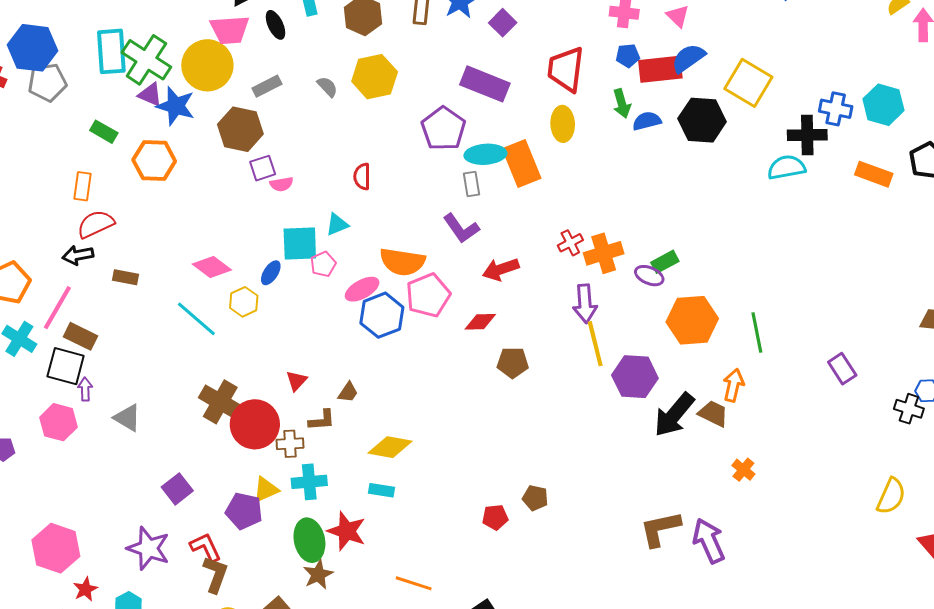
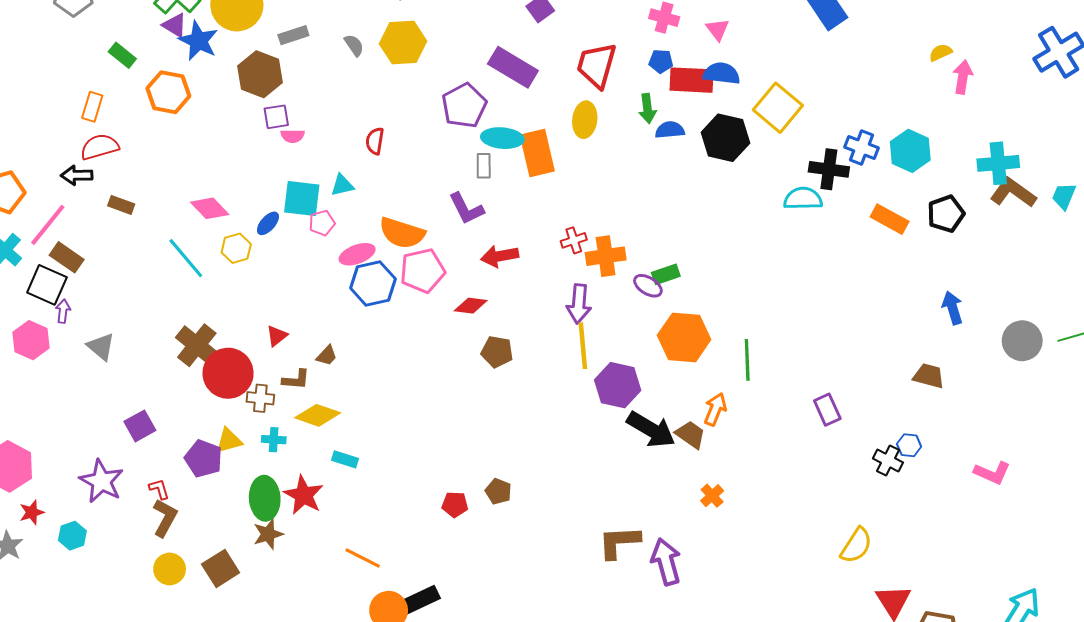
blue semicircle: (688, 58) -> (721, 73), turned 33
black arrow: (674, 415) -> (651, 430), turned -108
yellow diamond: (390, 447) -> (318, 415), moved
cyan cross: (309, 482) -> (274, 440), size x0.7
red L-shape: (206, 547) -> (159, 489), size x0.7

